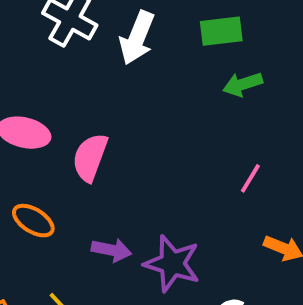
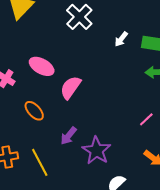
white arrow: (137, 38) -> (121, 39), moved, size x0.6
purple arrow: (111, 250) -> (69, 136), turned 102

